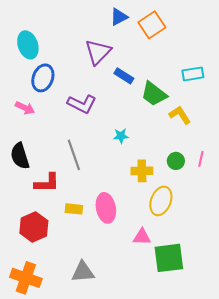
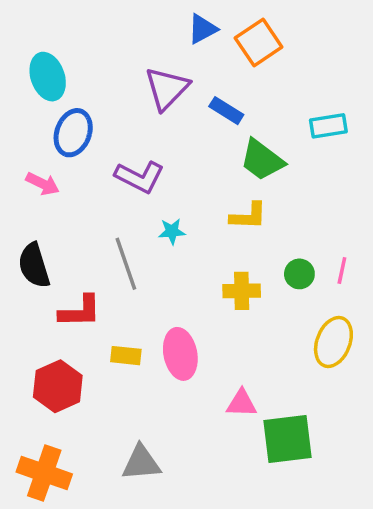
blue rectangle: (124, 76) -> (226, 111), moved
yellow L-shape: (180, 115) -> (248, 216), moved, turned 125
cyan star: (121, 136) -> (172, 231), moved
yellow ellipse: (161, 201) -> (333, 342), moved

